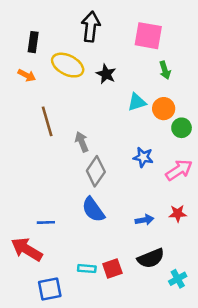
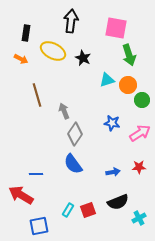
green arrow: (165, 70) -> (129, 55), size x1.5
cyan rectangle: (87, 269) -> (68, 210), turned -64

